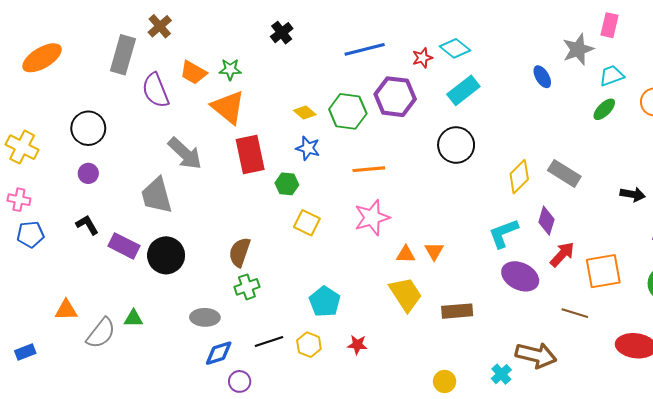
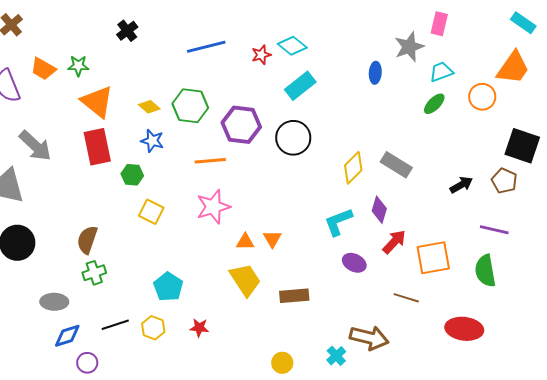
blue ellipse: (542, 77) -> (375, 73), turned 35
purple hexagon: (395, 97) -> (241, 125), moved
orange triangle: (228, 107) -> (97, 102), moved
black arrow: (633, 194) -> (461, 185), turned -40
purple ellipse: (520, 276) -> (354, 263), size x0.7

